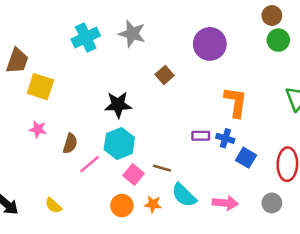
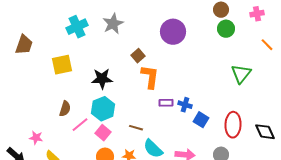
gray star: (132, 34) -> (113, 24), turned 30
yellow square: (40, 87) -> (62, 65), moved, turned -30
orange L-shape: (236, 102) -> (150, 77), moved
pink star: (38, 129) -> (36, 138), moved
pink square: (134, 175) -> (103, 133), moved

